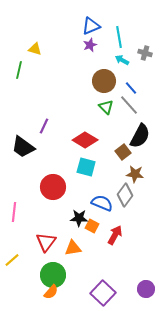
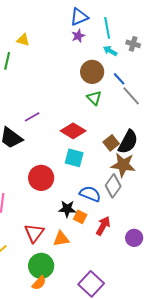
gray line: (129, 105) -> (131, 96), moved
purple line: (44, 126) -> (32, 117), turned 35
black semicircle: (140, 136) -> (128, 142), moved
brown star: (135, 174) -> (123, 165), size x1.4
purple circle: (146, 289) -> (134, 238), moved

